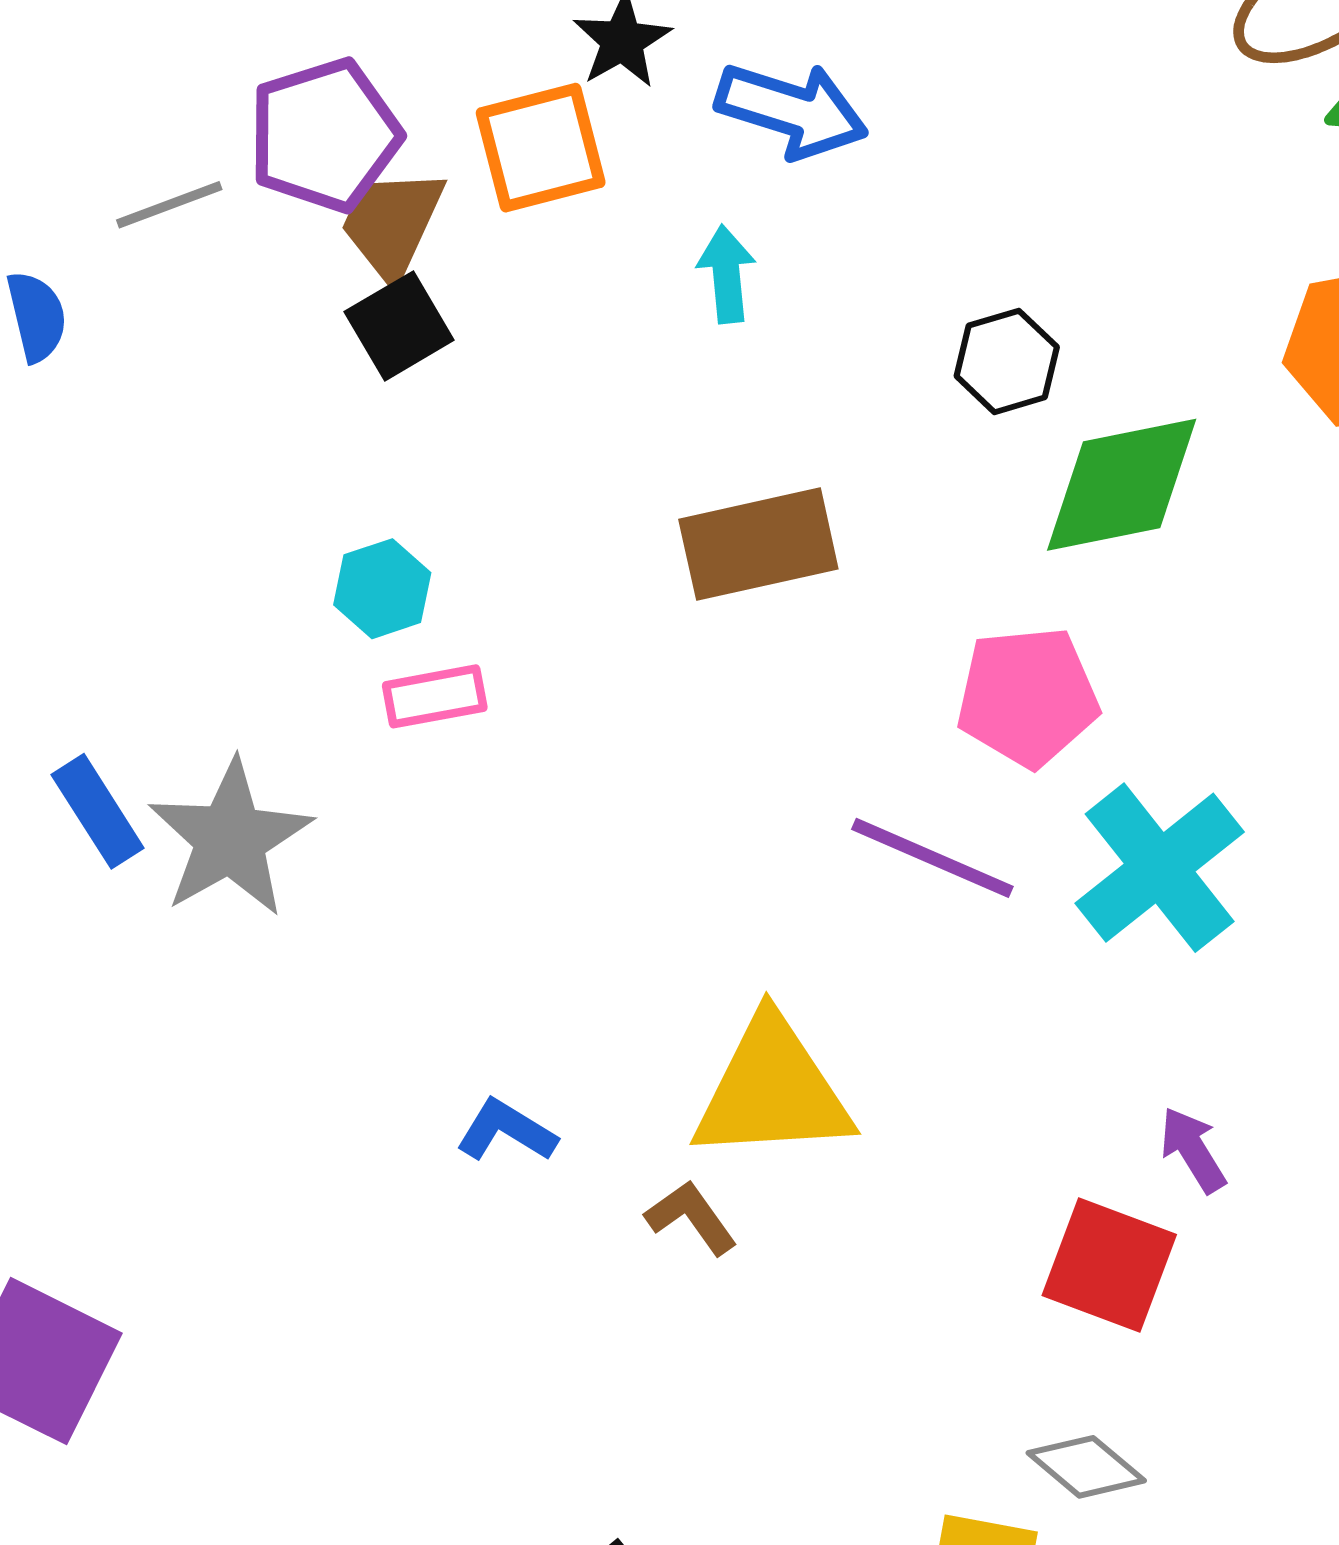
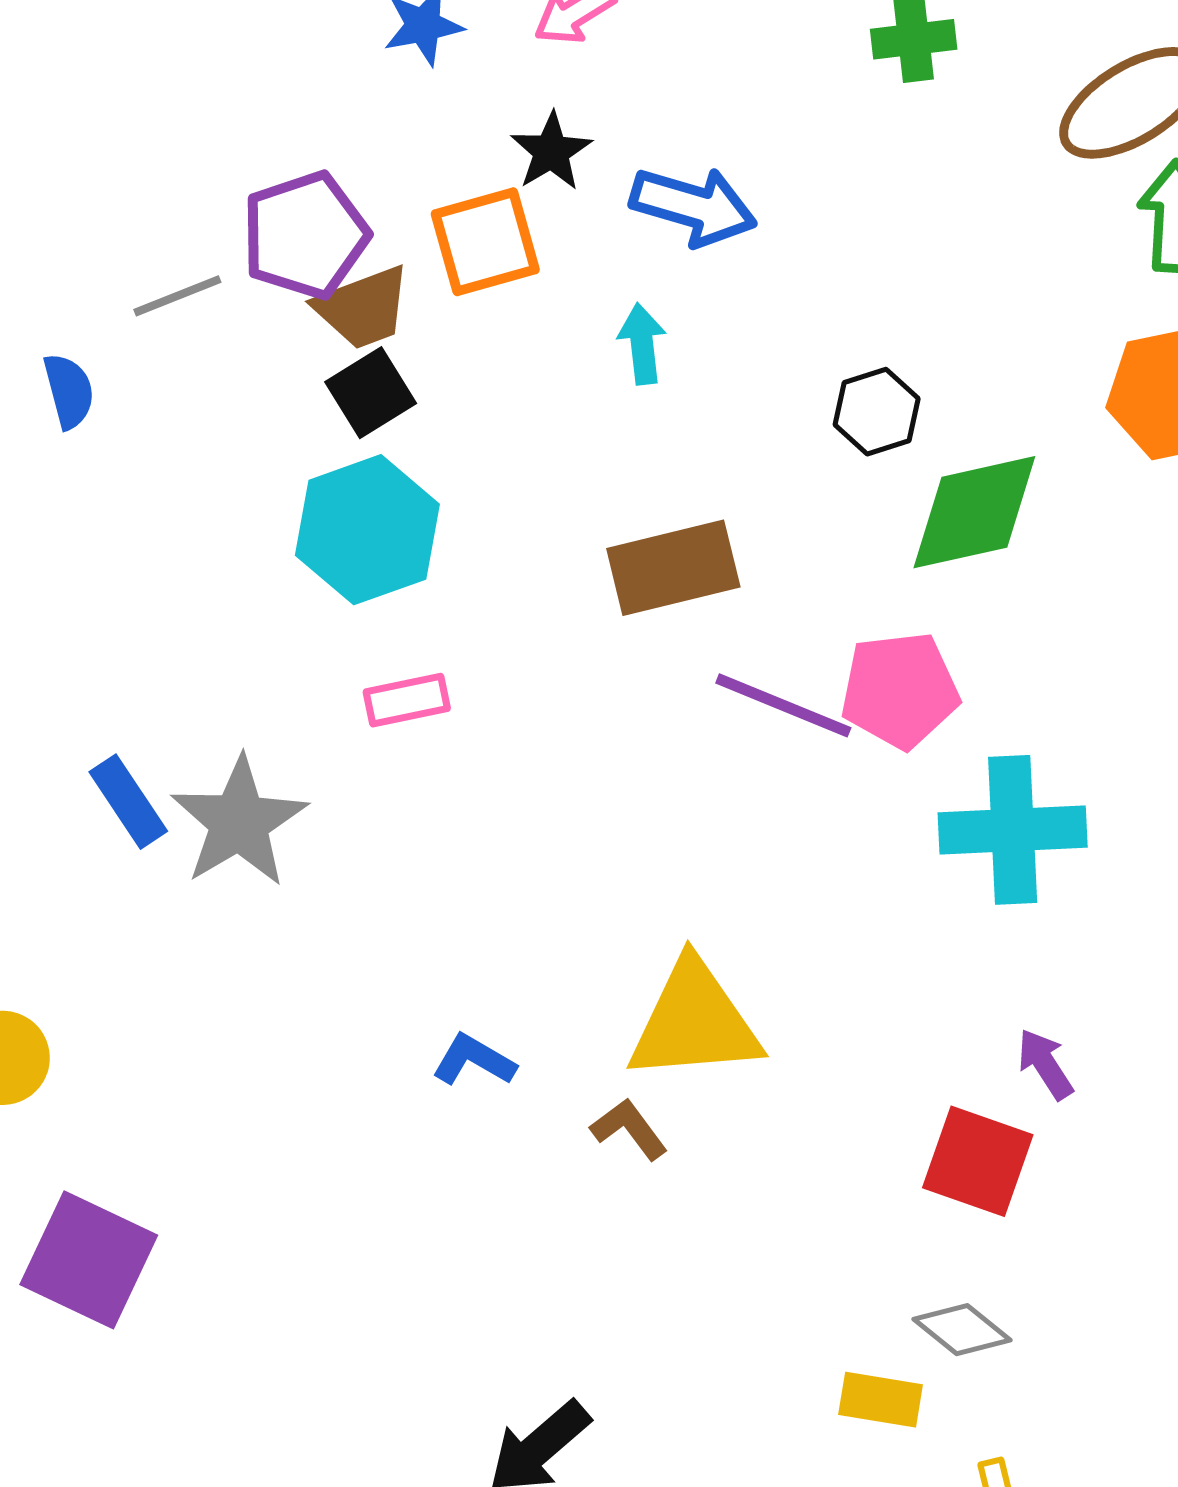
brown trapezoid: (392, 224) -> (363, 308), turned -134
cyan hexagon: (382, 589) -> (367, 530), moved, size x1.8
purple line: (932, 858) -> (783, 705), moved
cyan cross: (1160, 868) -> (1013, 830), turned 37

